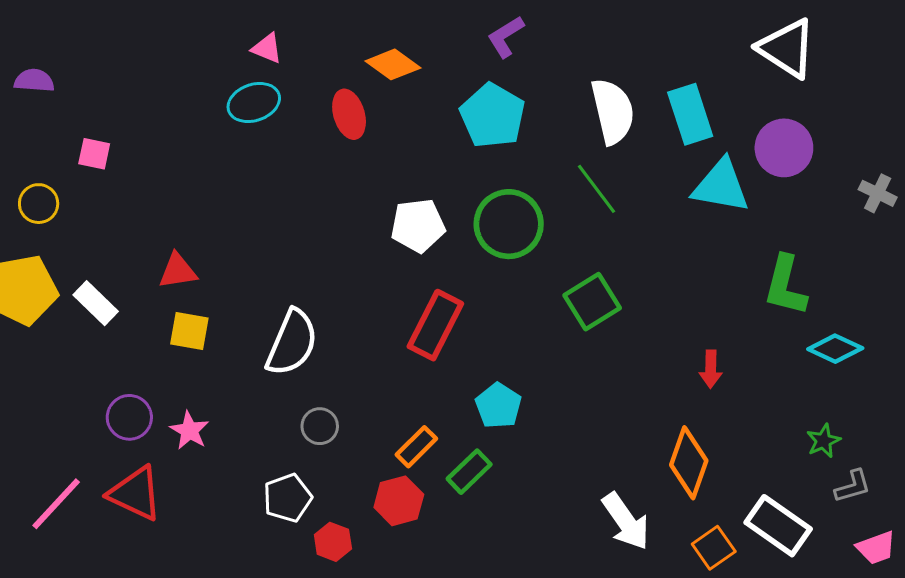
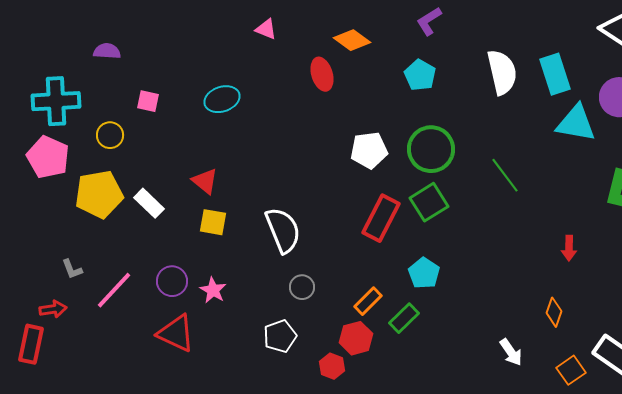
cyan ellipse: (254, 103) -> (222, 99), moved
cyan pentagon: (493, 116) -> (420, 75), size x0.7
green line: (596, 189) -> (505, 175), moved
red triangle: (178, 271) -> (205, 181), turned 48
green square: (592, 302) -> (429, 202), moved
white semicircle: (292, 343) -> (283, 230), turned -45
orange diamond: (689, 463) -> (554, 312), size x0.6
pink line: (56, 504) -> (114, 290), moved
white arrow: (626, 521) -> (511, 352), size x0.7
red hexagon: (333, 542) -> (332, 366), moved

